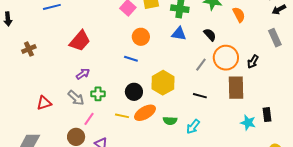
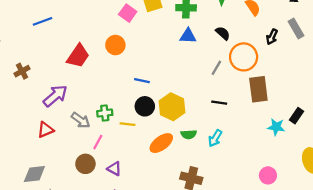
orange circle: (141, 37) -> (115, 45), moved
blue line: (131, 59) -> (142, 81), moved
black arrow: (253, 62) -> (272, 37), moved
purple arrow: (83, 74) -> (55, 96), moved, size x1.6
yellow hexagon: (163, 83) -> (172, 107), moved
orange ellipse: (145, 113) -> (161, 143), moved
black rectangle: (267, 115) -> (296, 116), turned 48
yellow line: (122, 116) -> (128, 124), moved

